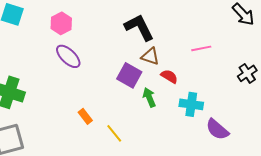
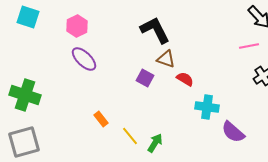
pink line: (201, 48) -> (249, 46), moved
purple square: (129, 75) -> (145, 78), size x0.7
green arrow: (149, 97) -> (155, 143), moved, turned 54

